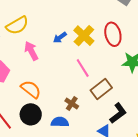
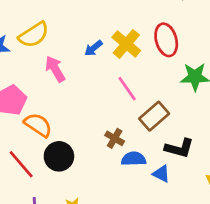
orange semicircle: (31, 89) -> (38, 125), moved
black L-shape: (118, 113) -> (179, 148), turned 55
blue semicircle: (60, 122) -> (134, 159), moved

